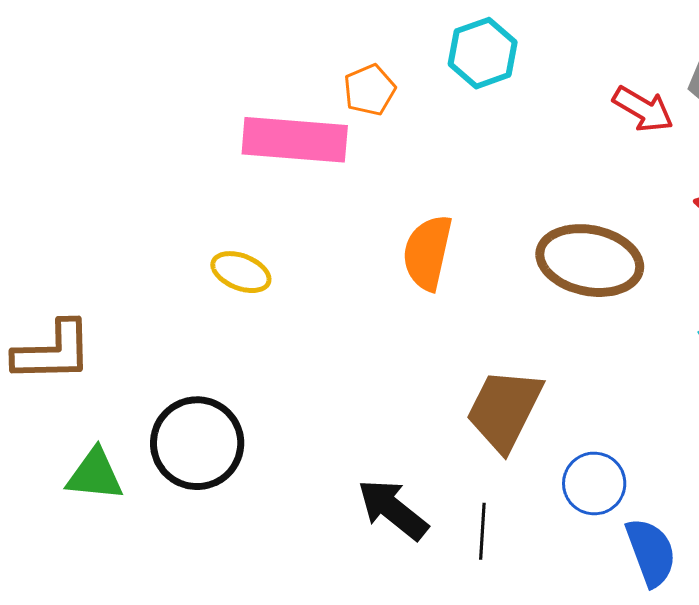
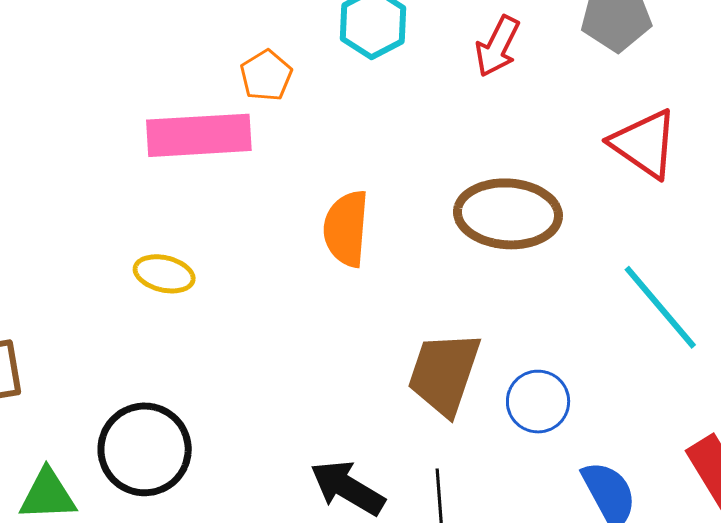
red arrow: (643, 109) -> (497, 46), moved, turned 94
blue circle: (594, 483) -> (538, 402), moved

